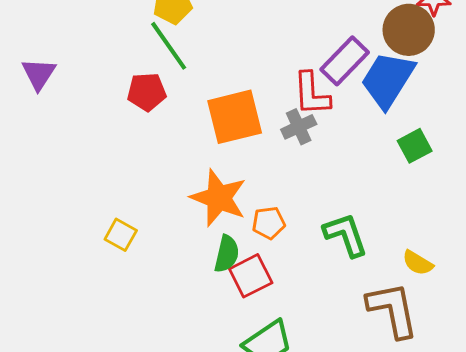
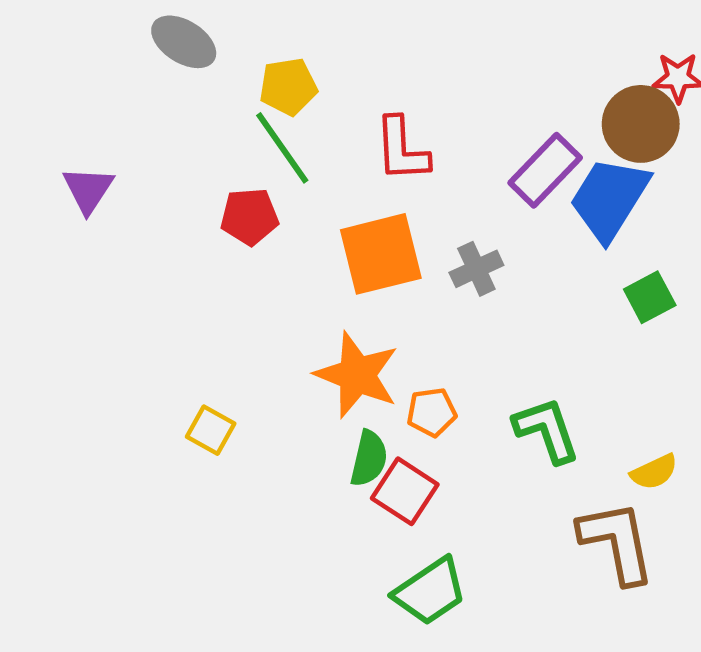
red L-shape: (312, 94) -> (402, 149), moved
yellow semicircle: (418, 263) -> (654, 472), turned -56
red square: (251, 276) -> (405, 491), turned -30

